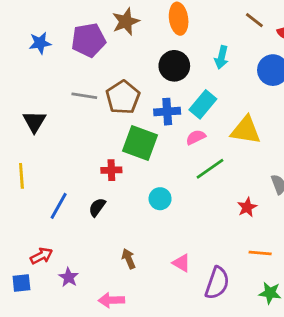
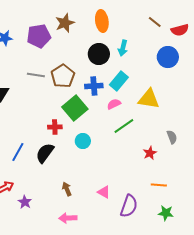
cyan arrow: (221, 57) -> (123, 48), moved
green square: (140, 143) -> (75, 108), turned 30
cyan circle: (160, 199) -> (83, 141), moved
black semicircle: (97, 207) -> (45, 153), size x1.5
pink arrow: (111, 300) -> (68, 218), moved

